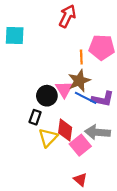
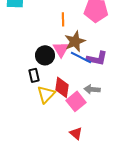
orange line: (81, 57) -> (63, 19), moved
black rectangle: (35, 117) -> (34, 75), turned -32
gray arrow: (97, 132) -> (92, 89), size x0.7

